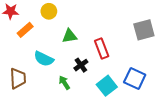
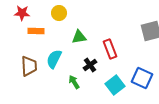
orange rectangle: (25, 30) -> (36, 31), turned 42
cyan semicircle: (44, 59) -> (54, 59), turned 90
brown trapezoid: (18, 78) -> (29, 66), moved

